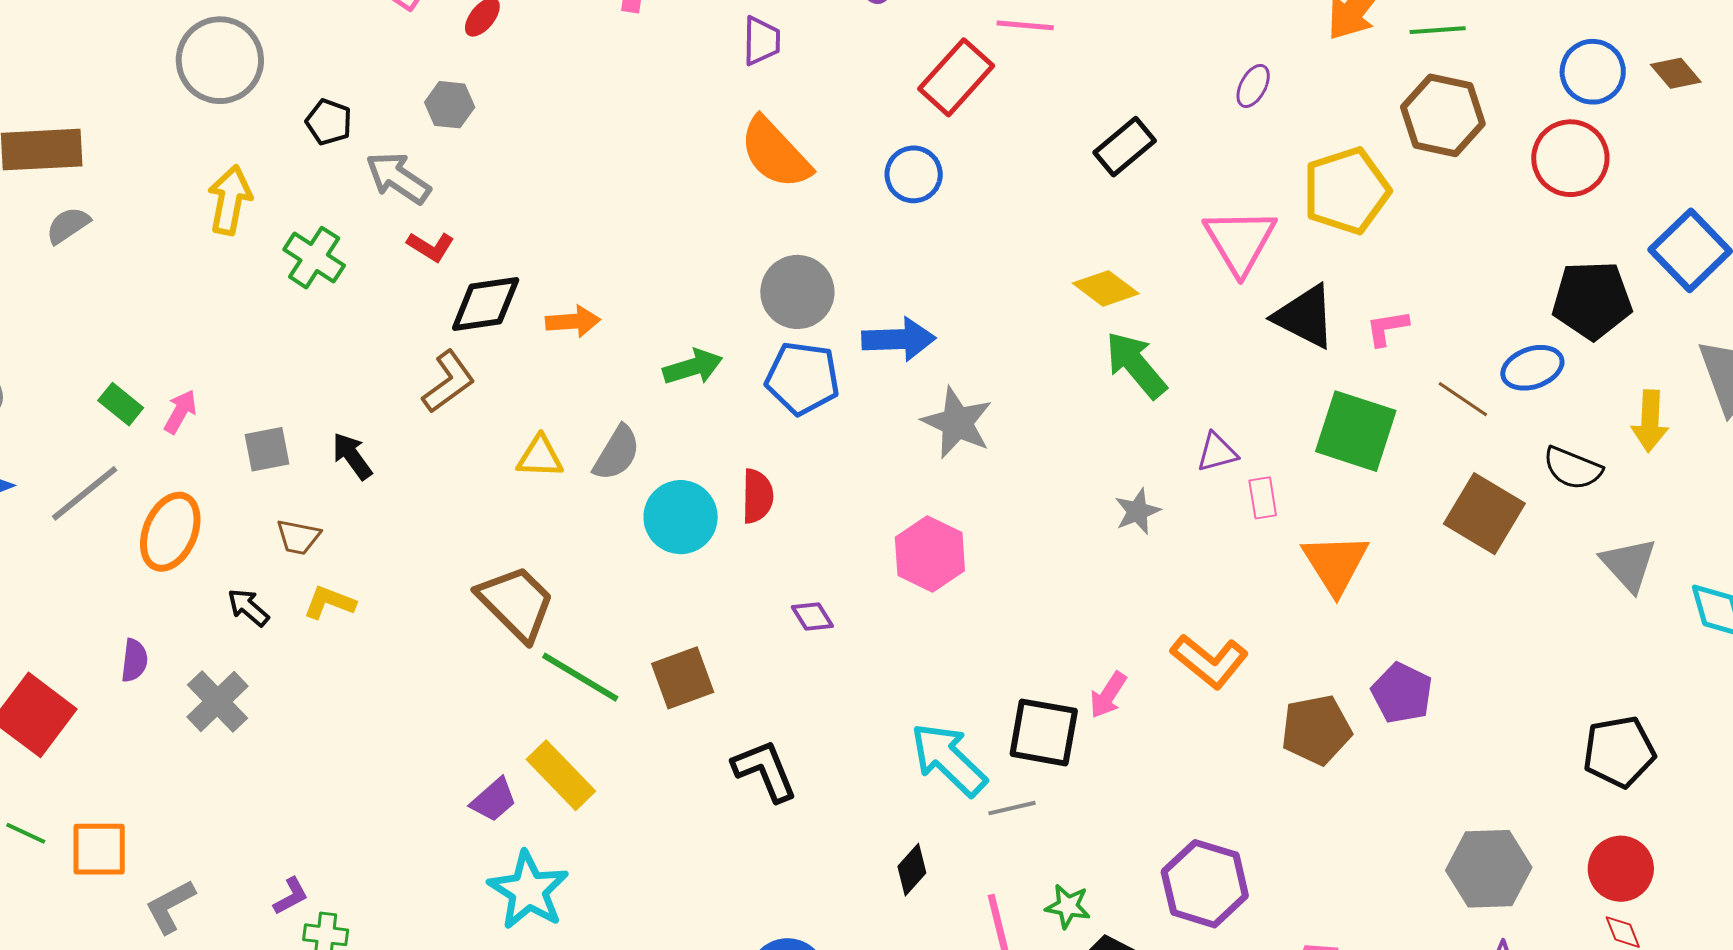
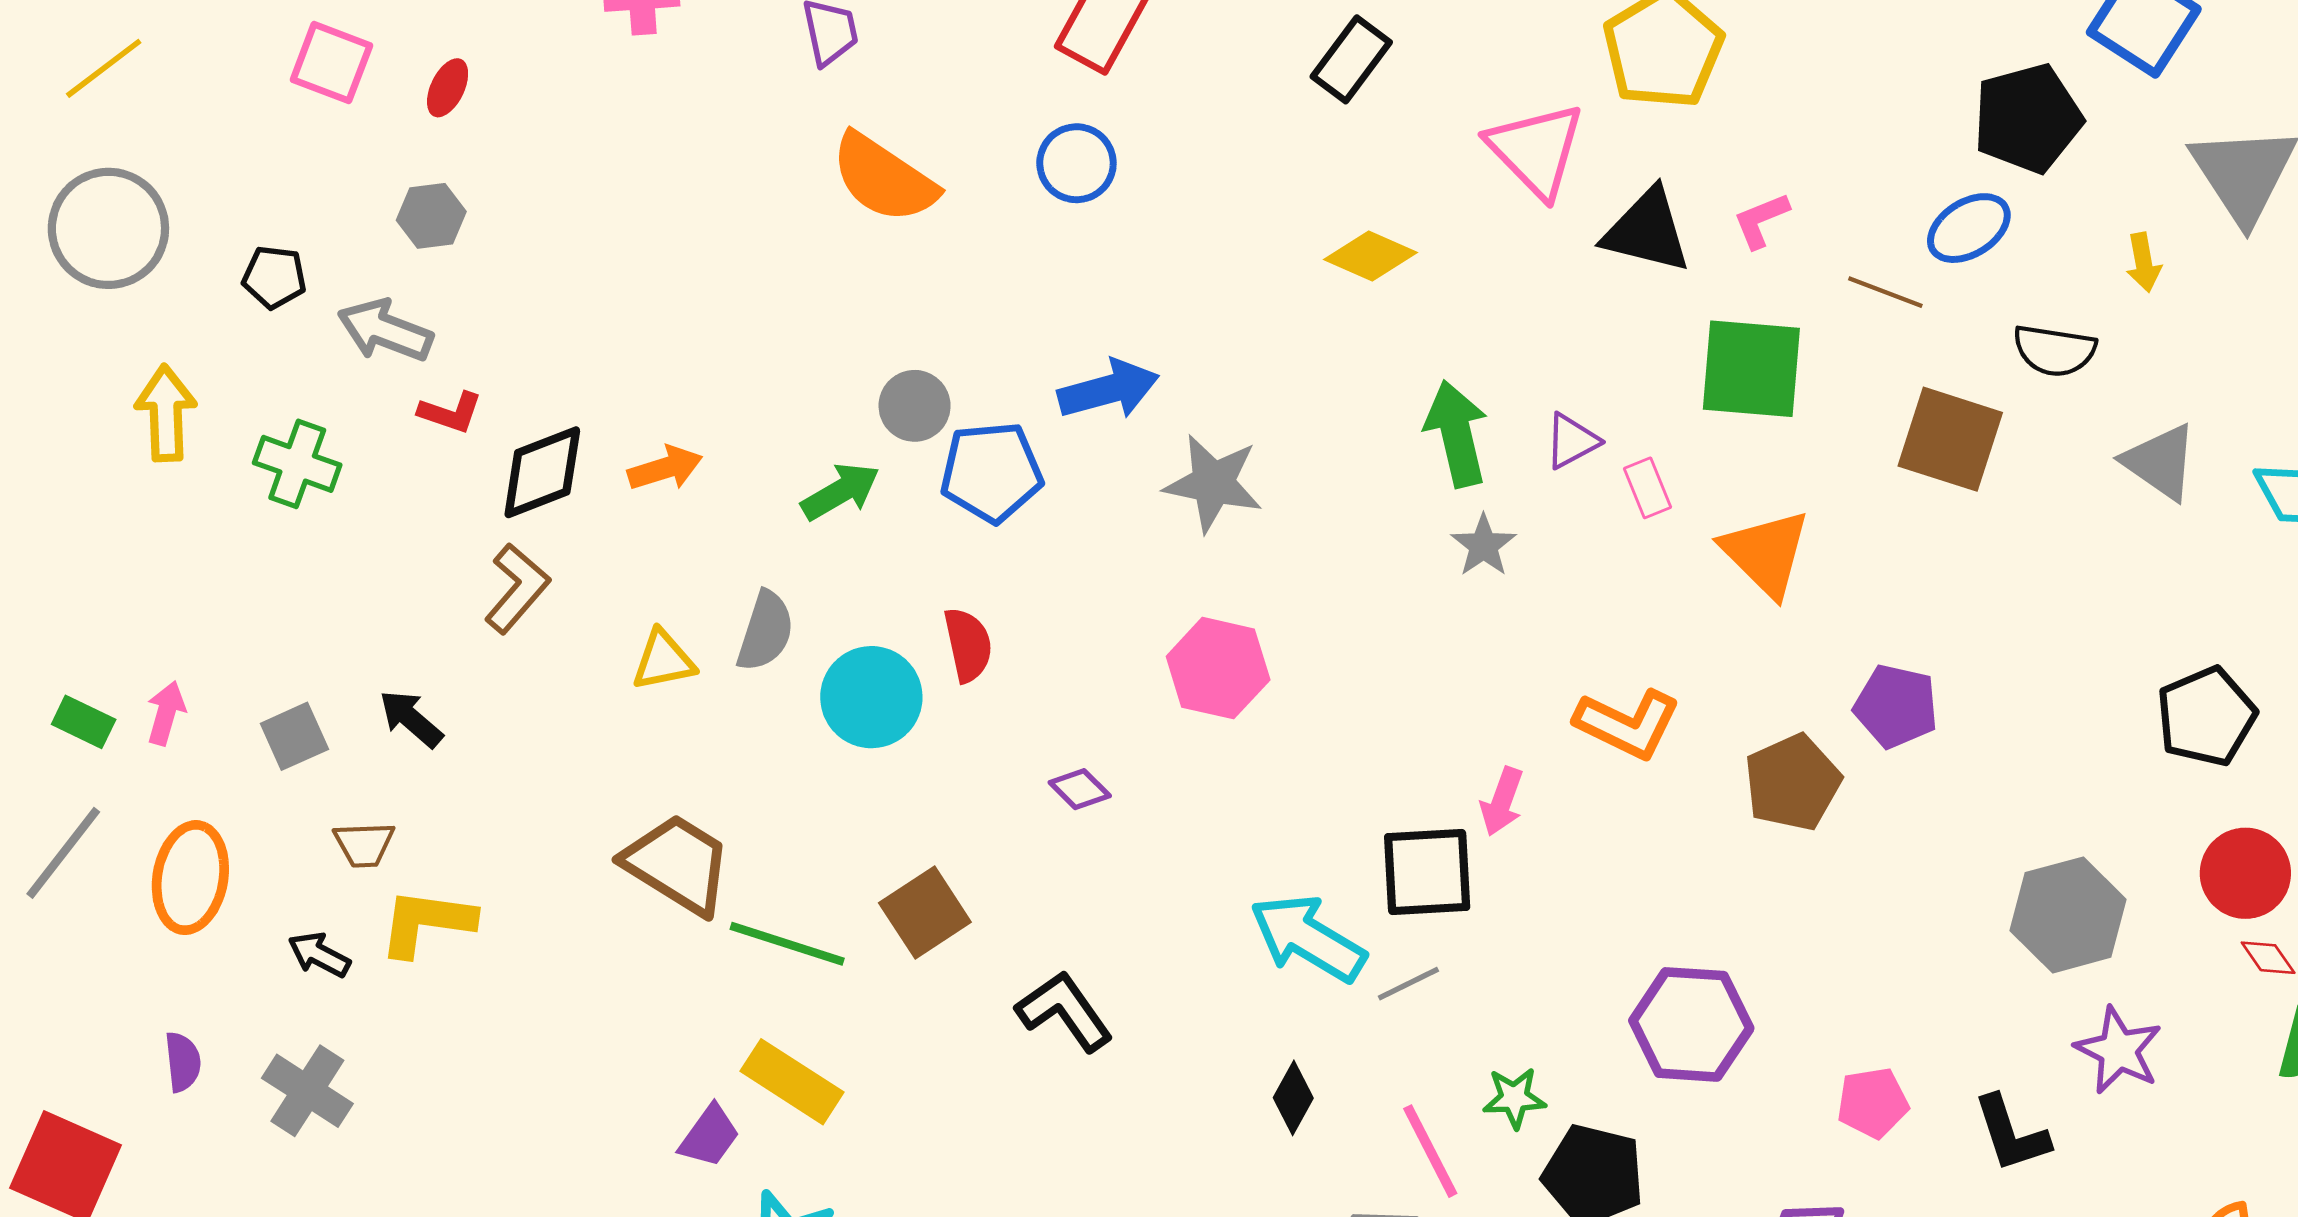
gray circle: (797, 292) -> (915, 406), moved, size x0.7
green arrow: (1136, 365) -> (1456, 434), moved, turned 40
yellow arrow: (1650, 421) -> (2144, 263), size x0.7
yellow L-shape: (329, 602) -> (426, 922), size x1.4

